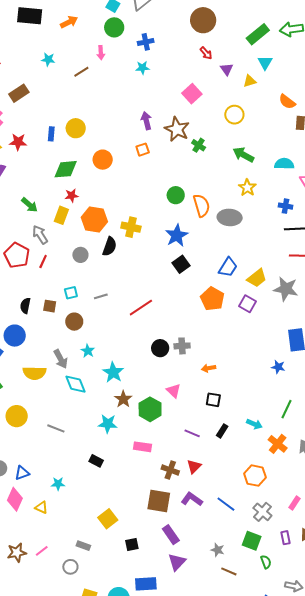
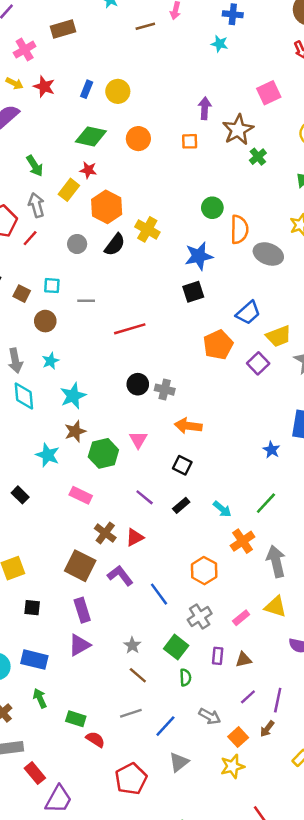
orange arrow: (209, 368) -> (188, 426), size x1.5

